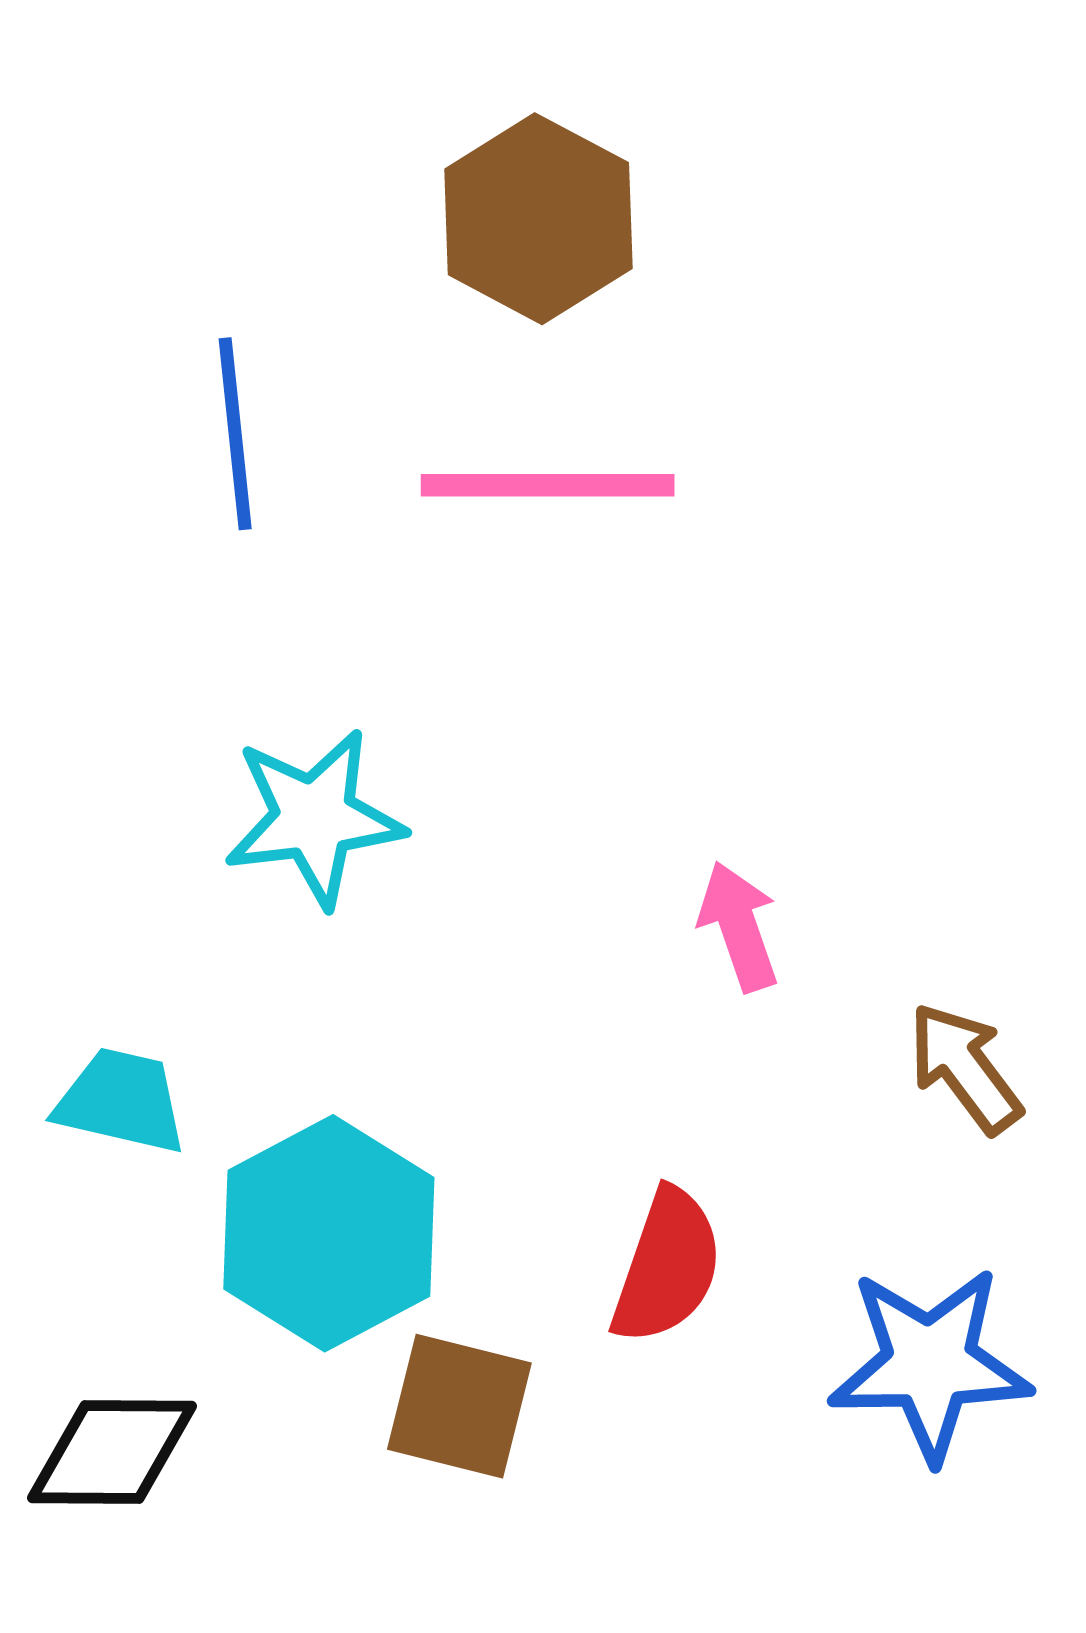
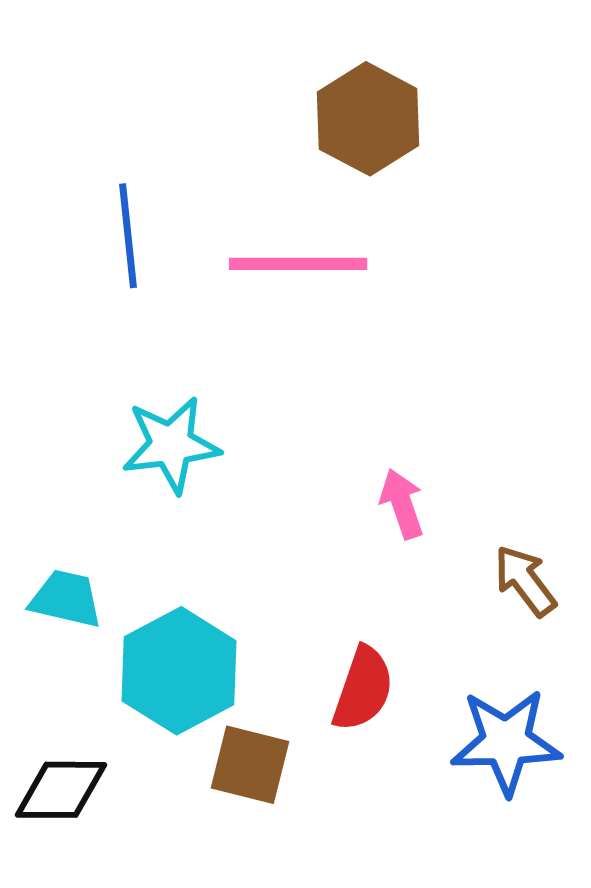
brown hexagon: (538, 219) -> (368, 119), moved

